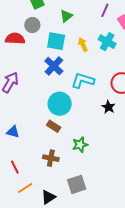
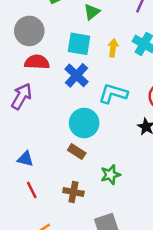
gray circle: (32, 25) -> (29, 31), moved, size x1.5
red semicircle: (15, 39) -> (37, 62), moved
yellow arrow: (83, 44) -> (113, 48), turned 32
red line: (15, 167) -> (32, 190), moved

